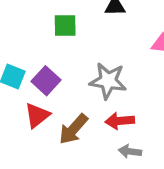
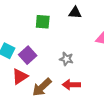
gray star: (108, 81) -> (66, 59), size x0.6

